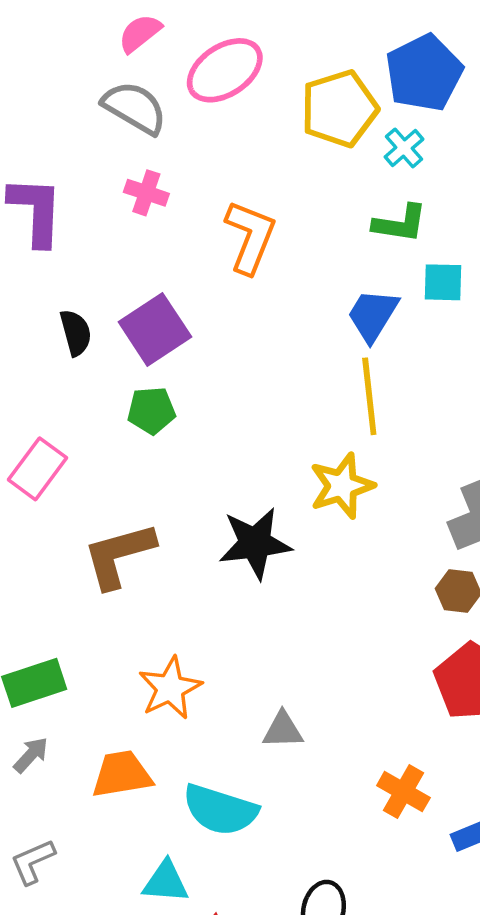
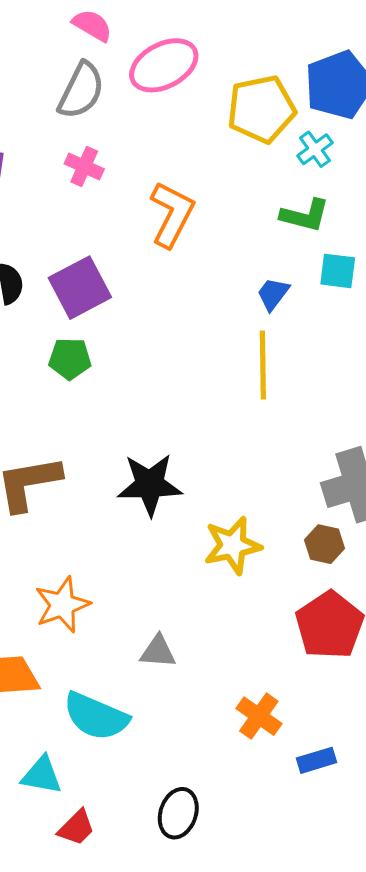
pink semicircle: (140, 33) -> (92, 25), turned 63
gray semicircle: (135, 108) -> (81, 90), turned 80
blue trapezoid: (373, 315) -> (273, 294), size x0.7
yellow star: (342, 486) -> (232, 545), moved

